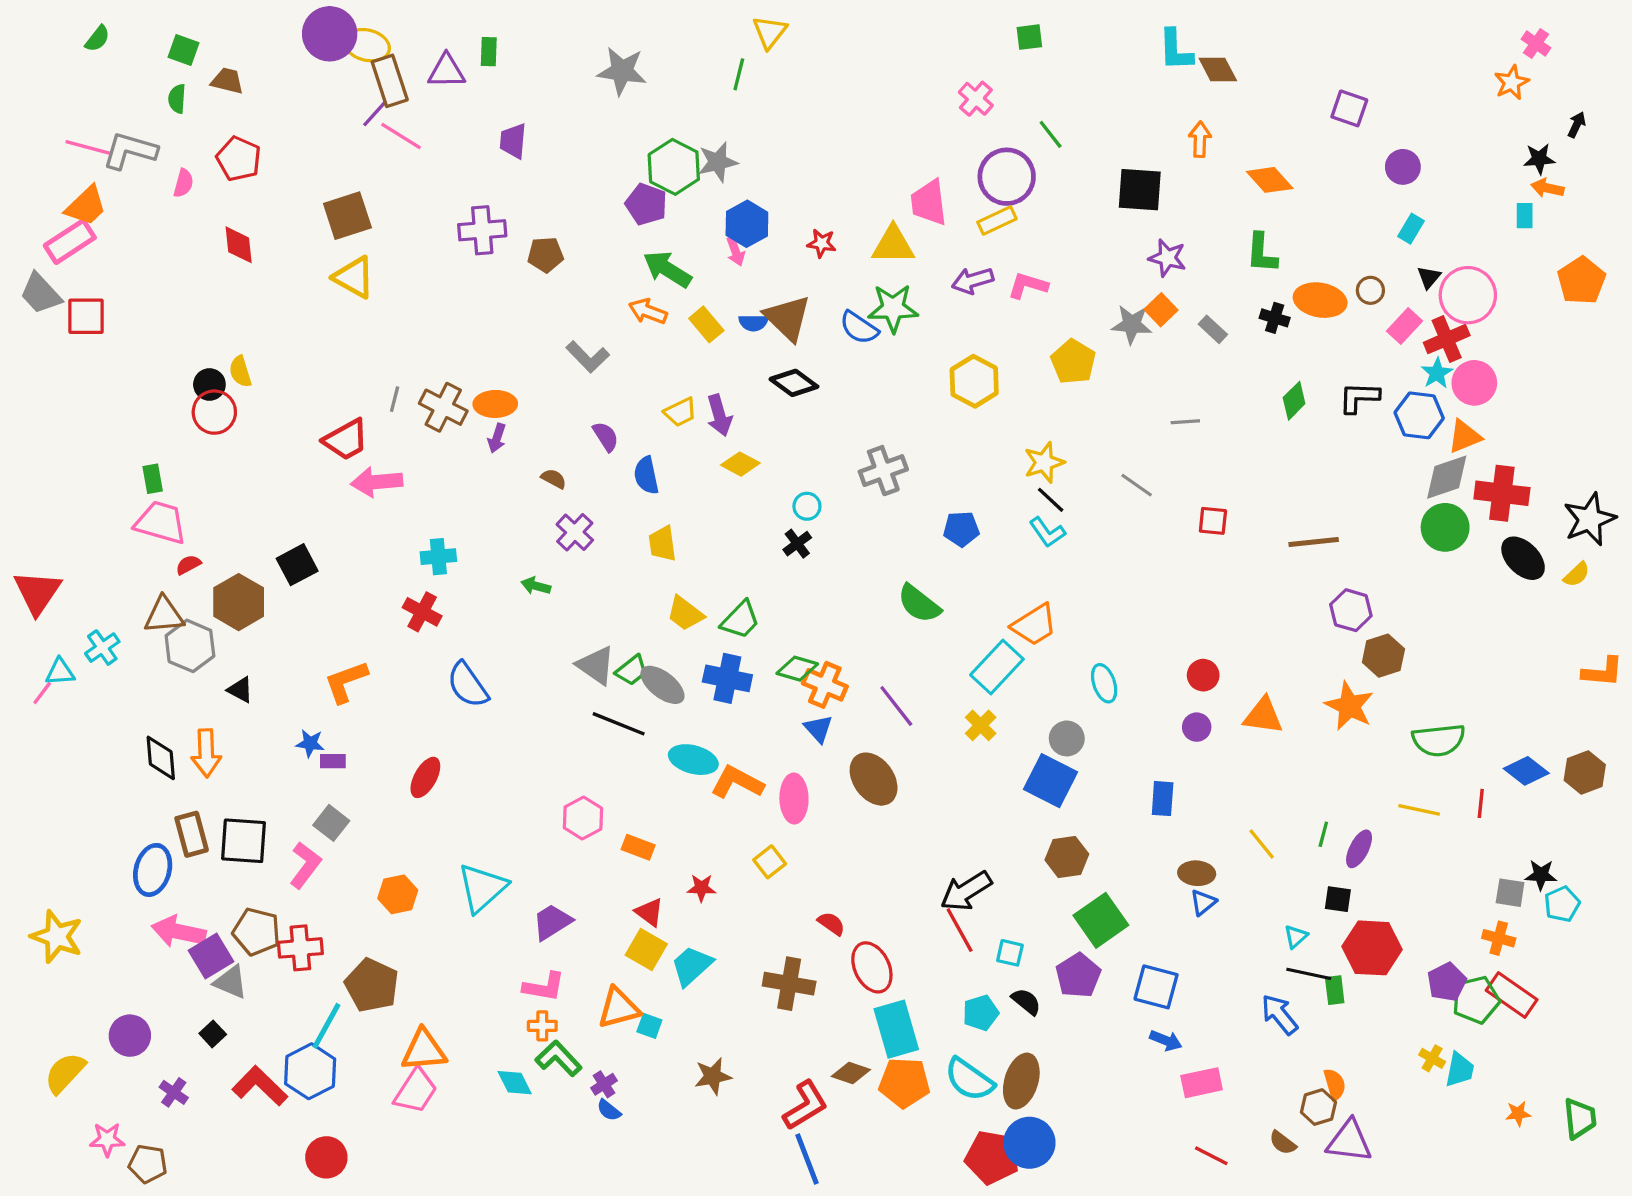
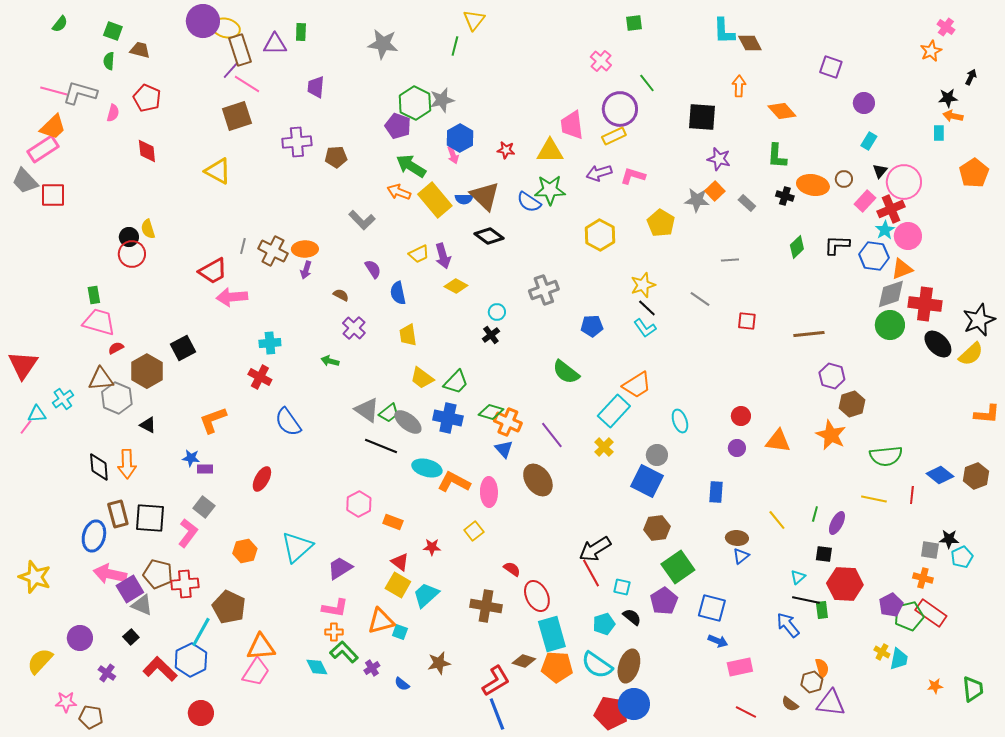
brown square: (347, 216) -> (237, 116), moved
yellow rectangle: (706, 324) -> (435, 200), size x1.6
yellow semicircle: (1577, 574) -> (971, 354), size x1.5
blue semicircle: (609, 1110) -> (402, 684), moved

